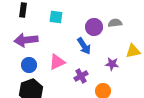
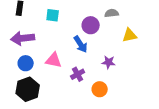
gray semicircle: (115, 23) -> (112, 13), moved
yellow triangle: (133, 51) -> (130, 35), moved
pink triangle: (57, 62) -> (54, 60), turned 36

